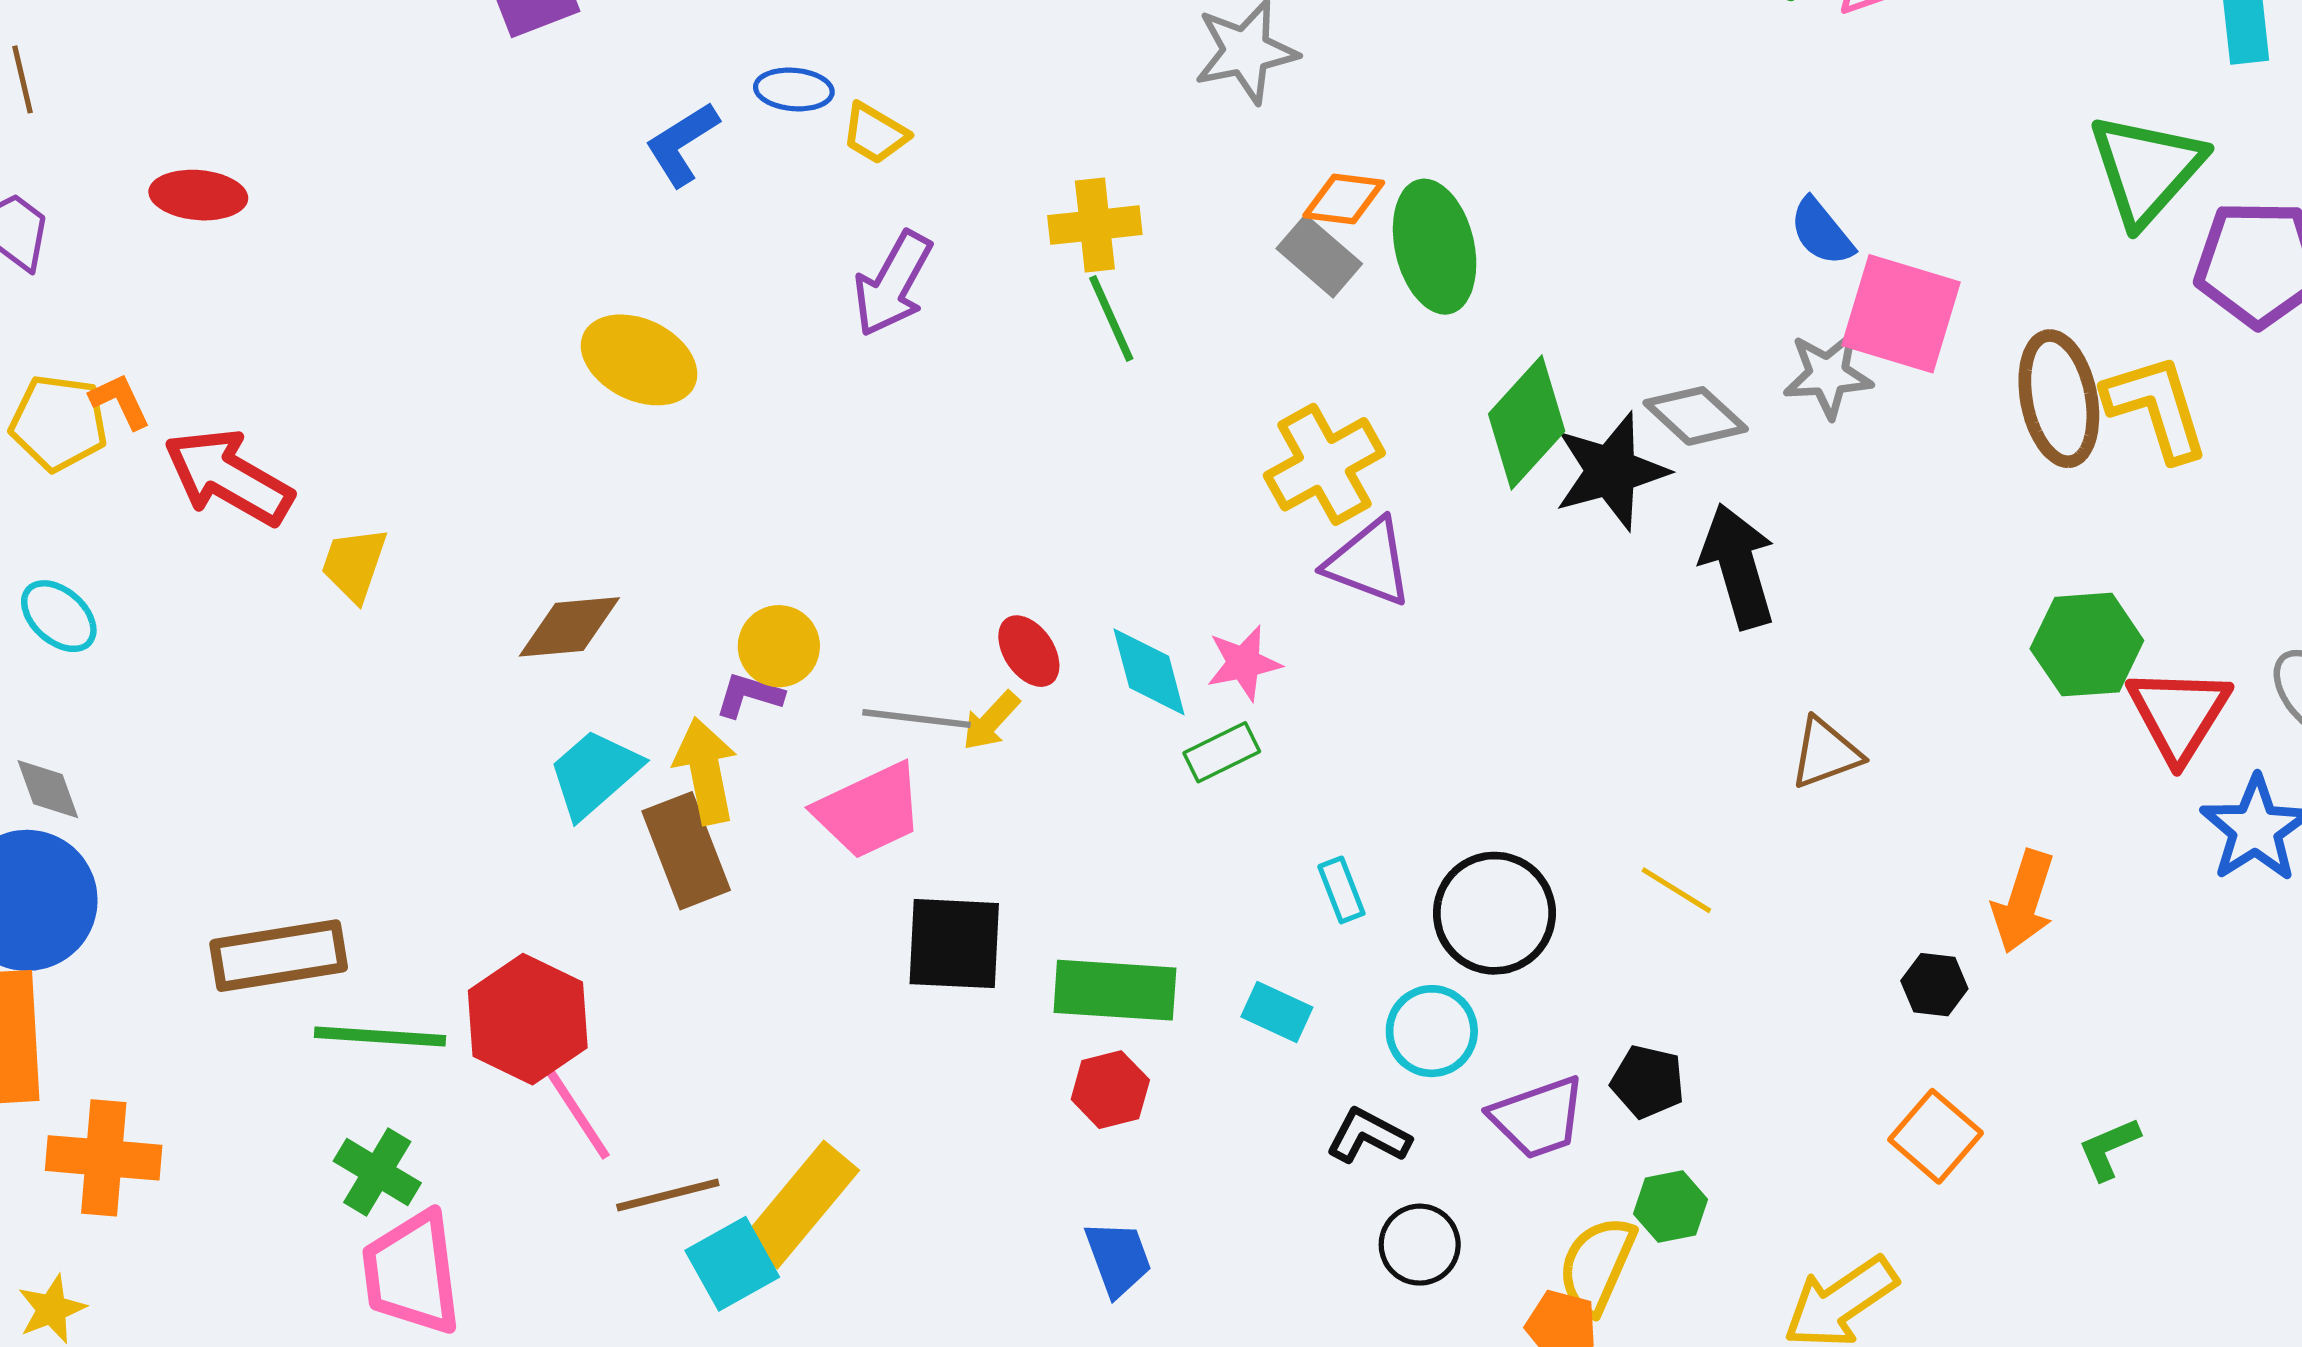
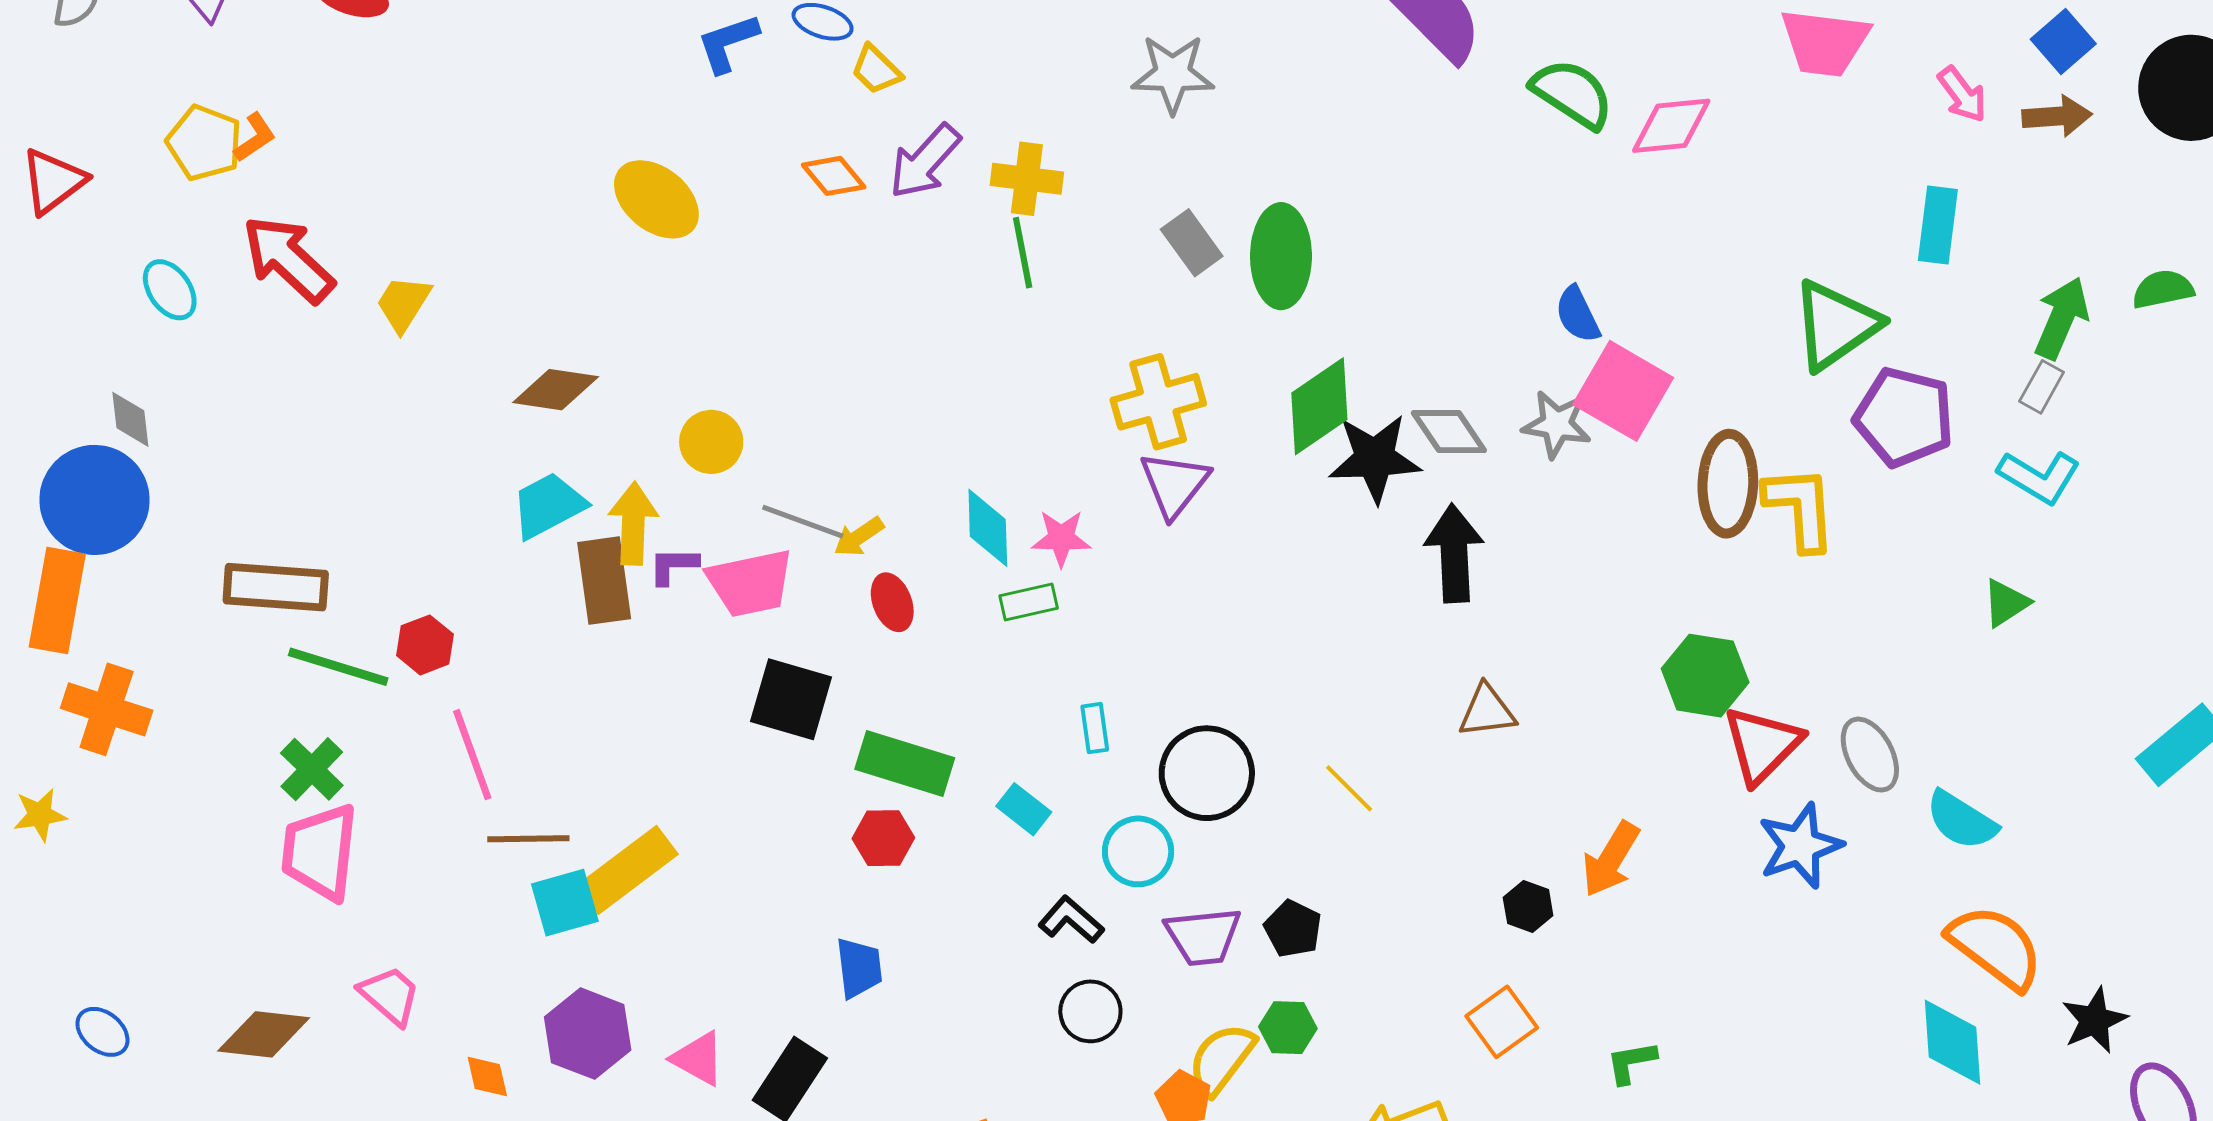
orange diamond: (1344, 199) -> (834, 176), moved, turned 30
purple arrow: (893, 284) -> (925, 161), moved
orange L-shape: (120, 401) -> (255, 137), turned 68
red arrow: (228, 477) -> (288, 259), moved
purple triangle: (1369, 562) -> (1174, 484), turned 34
red ellipse: (1029, 651) -> (892, 602), moved
purple L-shape: (749, 695) -> (673, 565), moved, turned -30
red hexagon: (528, 1019) -> (425, 645), moved, size x0.6

